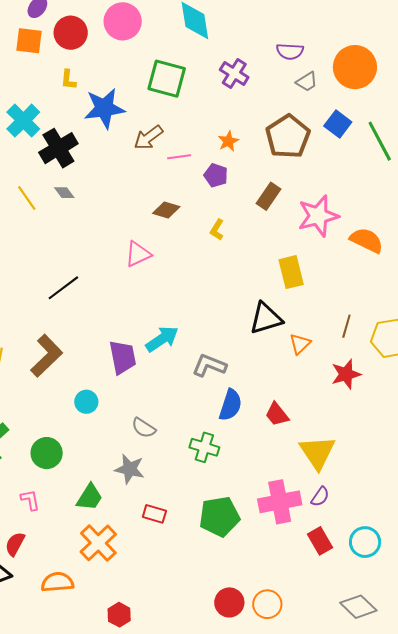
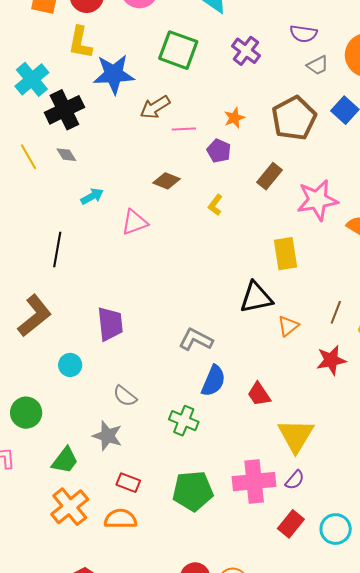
yellow L-shape: (68, 80) -> (80, 43), size x1.6
black line: (63, 288) -> (57, 249), turned -48
cyan arrow: (162, 339) -> (92, 196), moved, size x0.7
red rectangle: (320, 541) -> (291, 524), turned 64
orange semicircle: (57, 582) -> (120, 519), moved

